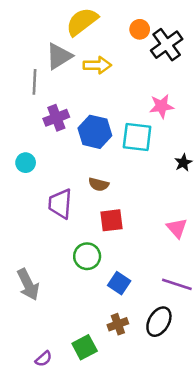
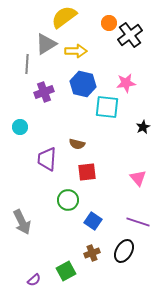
blue hexagon: (95, 132) -> (83, 84), moved

